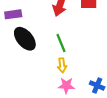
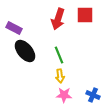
purple rectangle: (13, 14) -> (14, 28), turned 35

